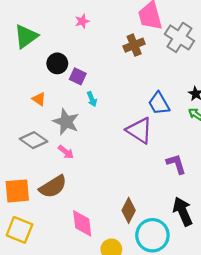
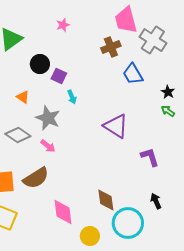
blue trapezoid: (159, 103) -> (133, 74), moved
brown diamond: (129, 210) -> (106, 200), turned -35
black arrow: (183, 211) -> (156, 201), size x0.6

